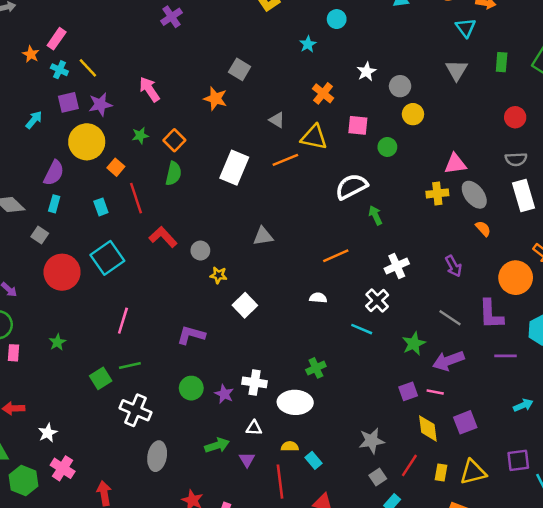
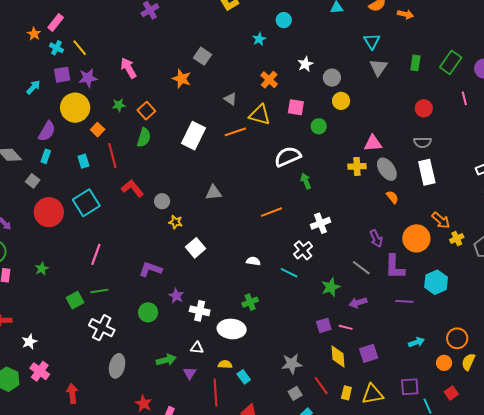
cyan triangle: (466, 28) -> (372, 41), moved
purple arrow: (453, 266) -> (376, 238), moved
white semicircle: (318, 298) -> (253, 261), moved
purple arrow: (448, 361) -> (358, 303), size x0.7
purple star: (224, 394) -> (176, 296), moved
red line: (409, 465) -> (321, 386), turned -72

